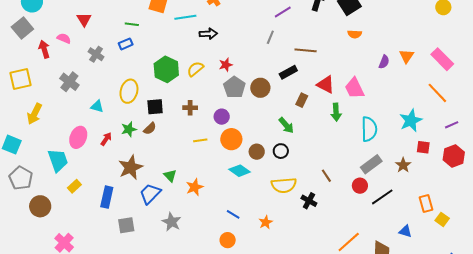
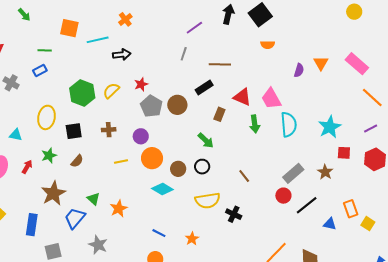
orange line: (437, 93) -> (372, 97), moved
brown semicircle: (150, 128) -> (77, 161), moved
cyan semicircle: (369, 129) -> (289, 124), moved
brown line: (326, 176) -> (244, 176), moved
blue triangle: (405, 231) -> (330, 224), moved

